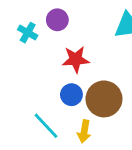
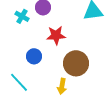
blue circle: (71, 95) -> (34, 56), moved
cyan line: (46, 126) -> (19, 82), moved

